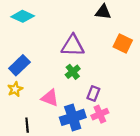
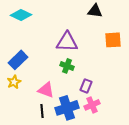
orange square: (123, 43) -> (113, 40), turned -30
green cross: (73, 72) -> (67, 66), turned -32
black line: (27, 125) -> (42, 111), moved

